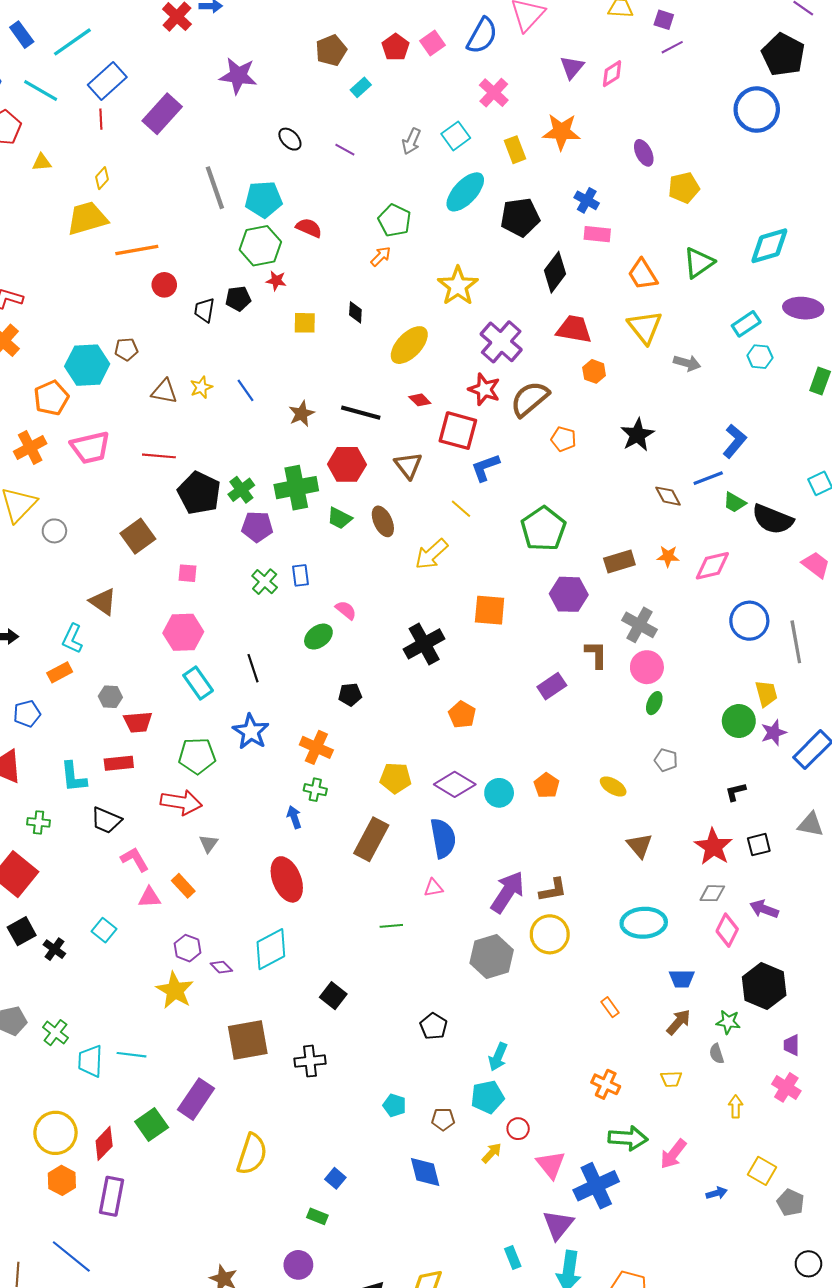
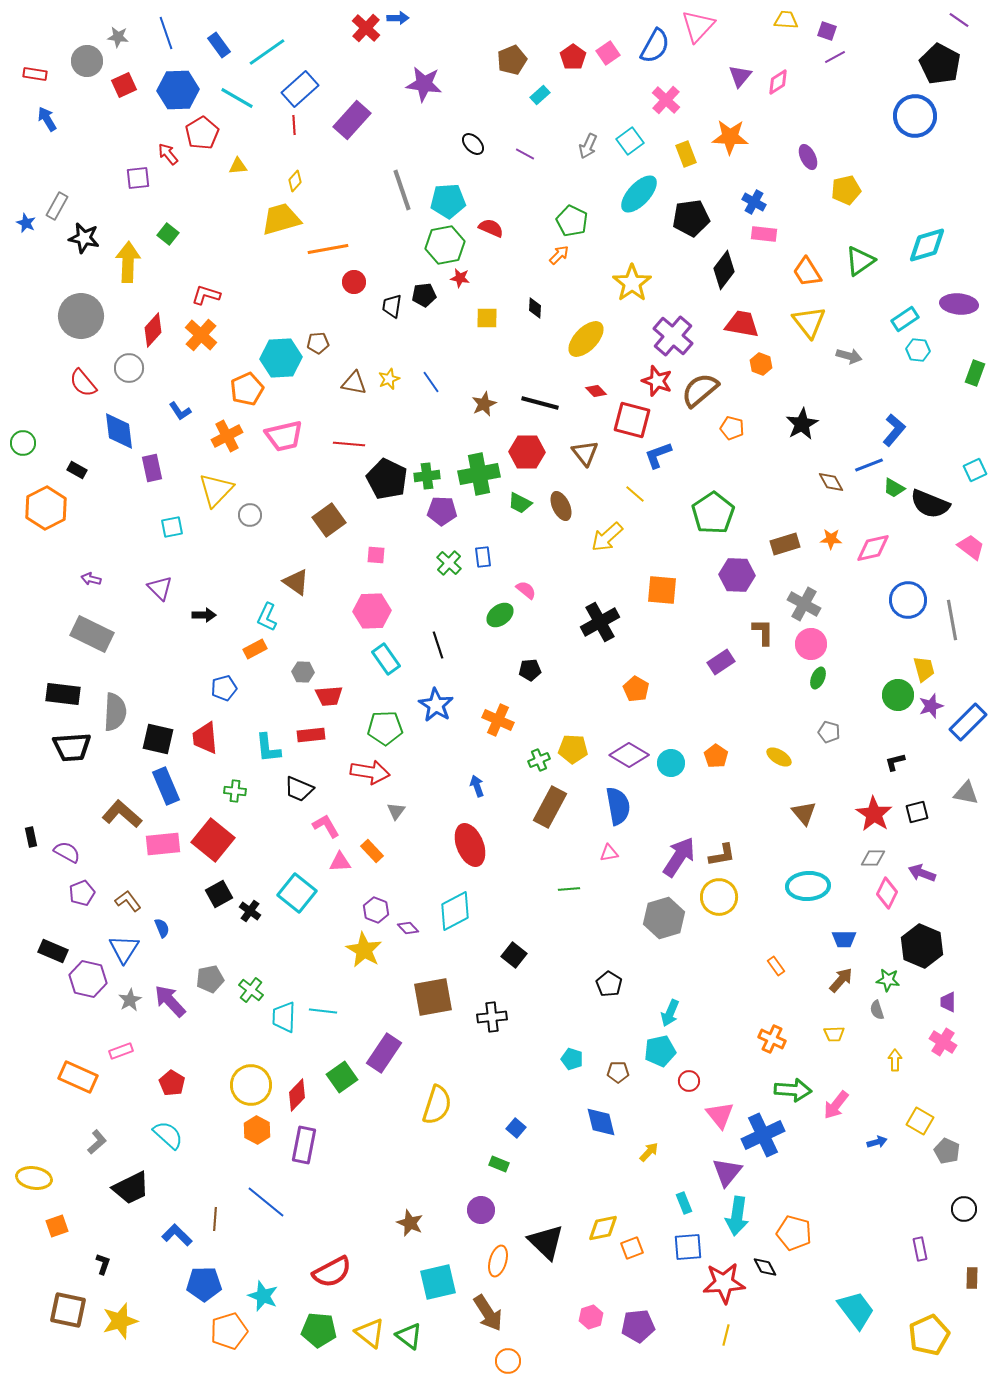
green cross: (241, 490) -> (427, 476), turned 30
green cross: (315, 790) -> (539, 760), moved, turned -35
cyan square: (104, 930) -> (297, 893), size x1.6
yellow arrow: (492, 1153) -> (649, 1152), moved

